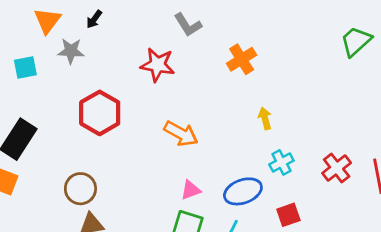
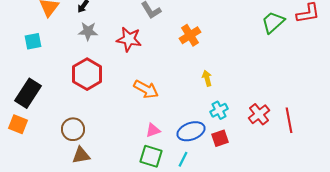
gray star: (71, 51) -> (88, 31), moved
red square: (288, 215) -> (220, 138), moved

